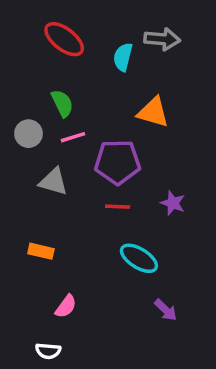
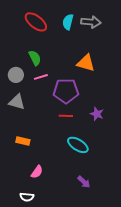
cyan semicircle: (123, 57) -> (68, 22), moved
gray triangle: (53, 182) -> (17, 102), moved
purple arrow: (166, 310) -> (84, 182), moved

